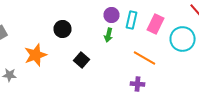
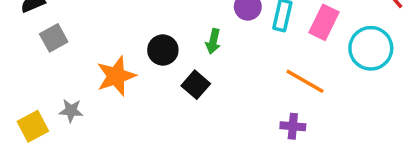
black circle: (62, 29) -> (163, 50), moved
green arrow: (108, 35) -> (213, 41), moved

